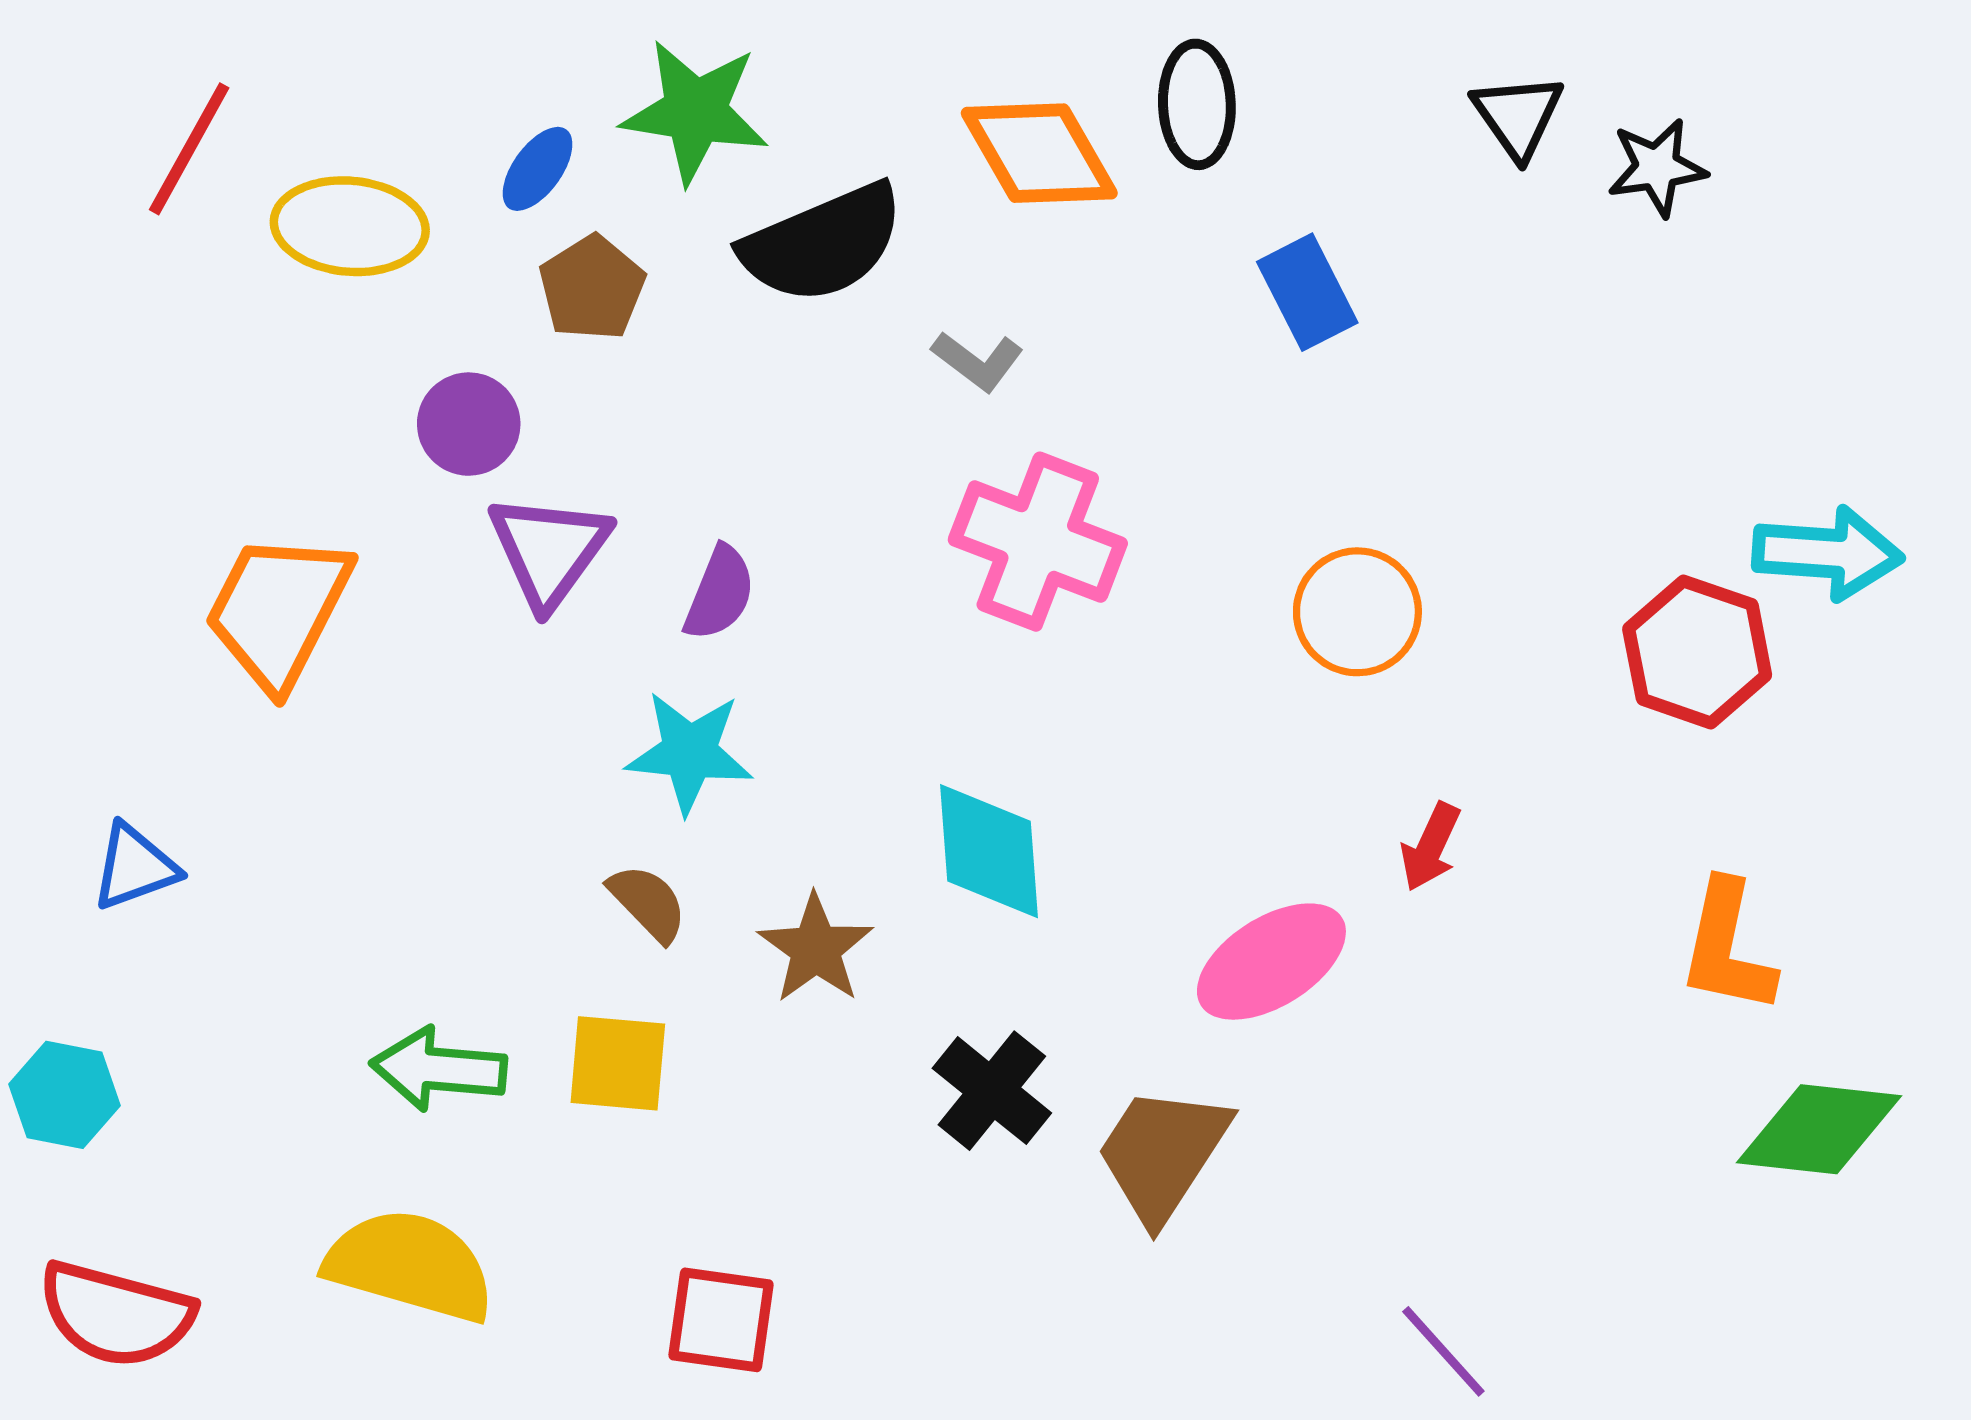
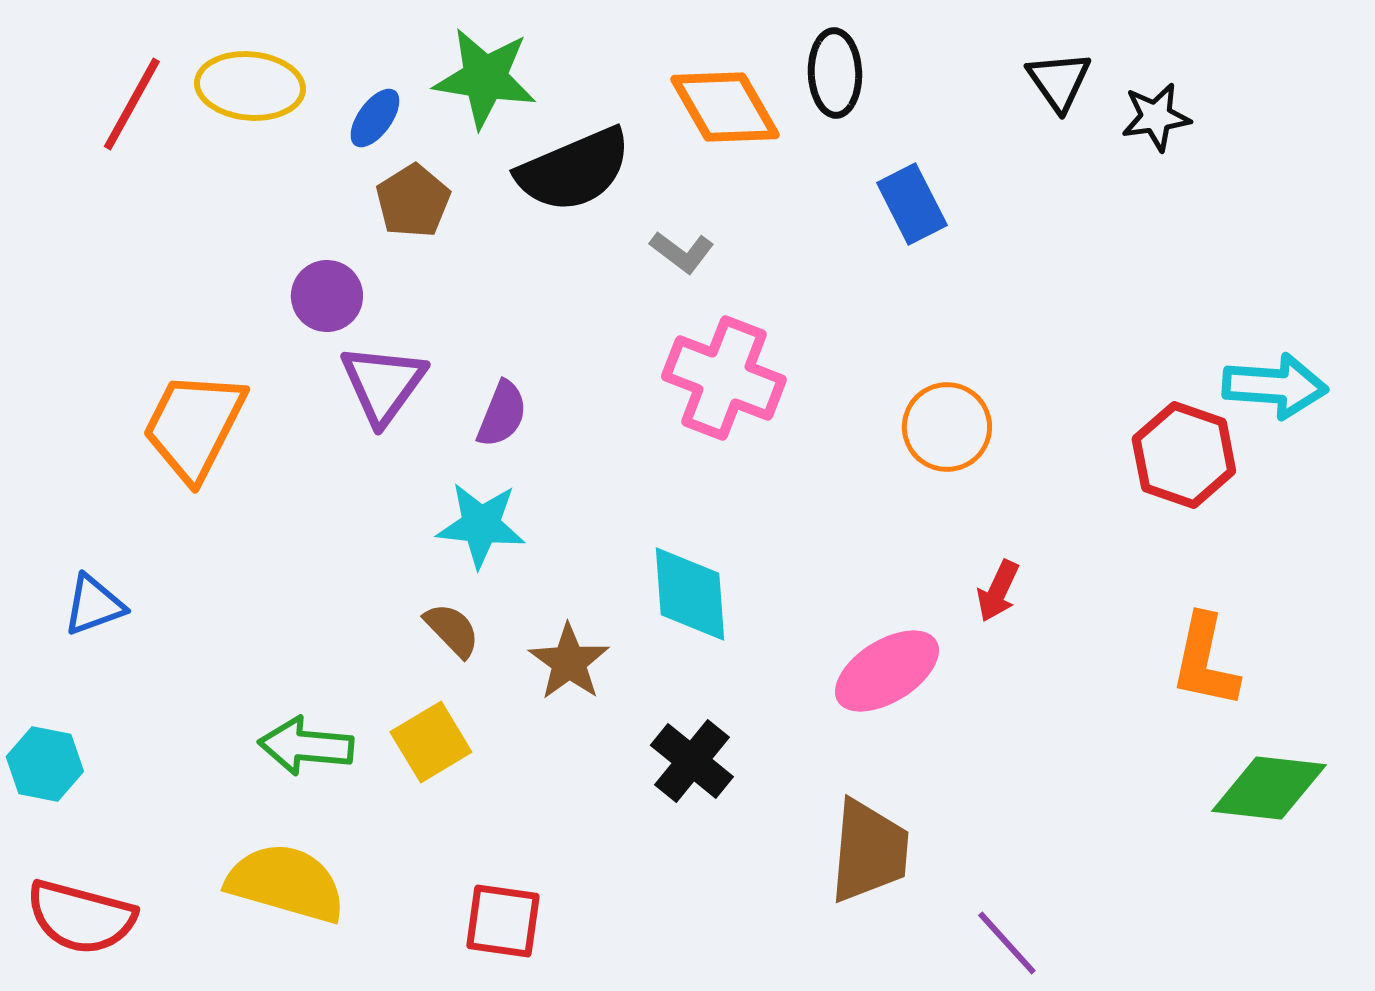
yellow ellipse: (350, 226) -> (250, 86), moved
yellow square: (618, 1063) -> (431, 742), turned -36
brown trapezoid: (1162, 1154) -> (869, 851), moved, turned 152

